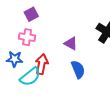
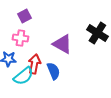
purple triangle: (71, 43) -> (62, 44), size x1.5
blue semicircle: (78, 69) -> (53, 71), moved

